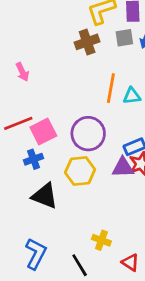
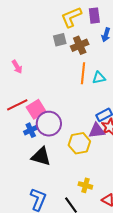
gray square: (124, 38) -> (60, 40), moved
brown cross: (87, 42) -> (80, 45), moved
purple circle: (88, 134) -> (49, 124), moved
yellow hexagon: (80, 171) -> (79, 143), moved

